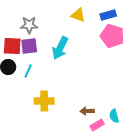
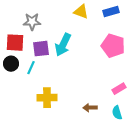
pink pentagon: (112, 36) -> (113, 46), moved
purple square: (29, 46) -> (41, 49), moved
pink rectangle: (97, 125) -> (119, 89), moved

